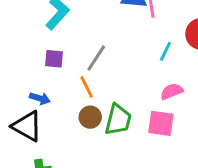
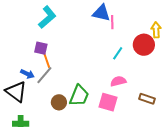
gray line: (96, 58) -> (44, 75), moved
orange line: (87, 87) -> (47, 60), moved
brown circle: (90, 117) -> (59, 102), moved

